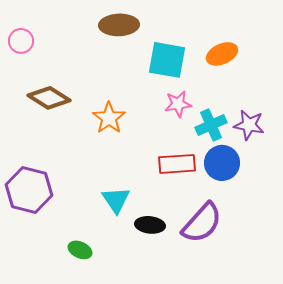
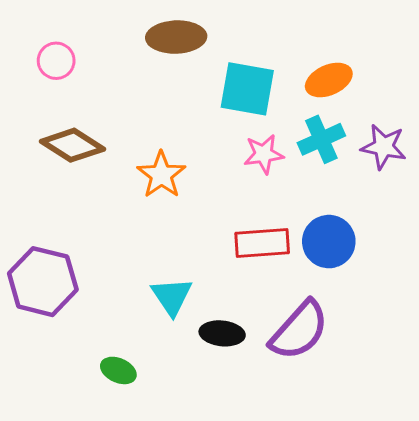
pink circle: (21, 41) -> (56, 61), moved
cyan cross: (211, 125) -> (321, 139), moved
purple star: (249, 125) -> (384, 147), moved

